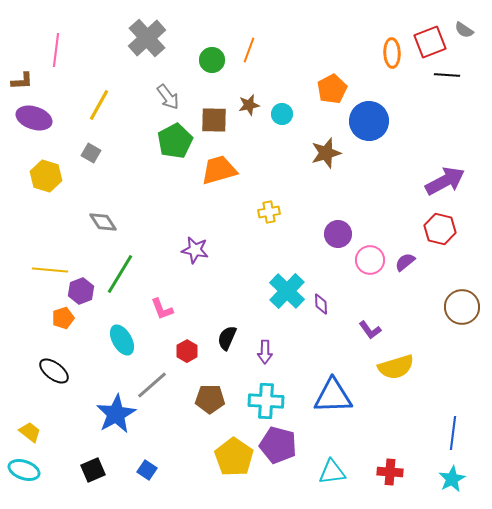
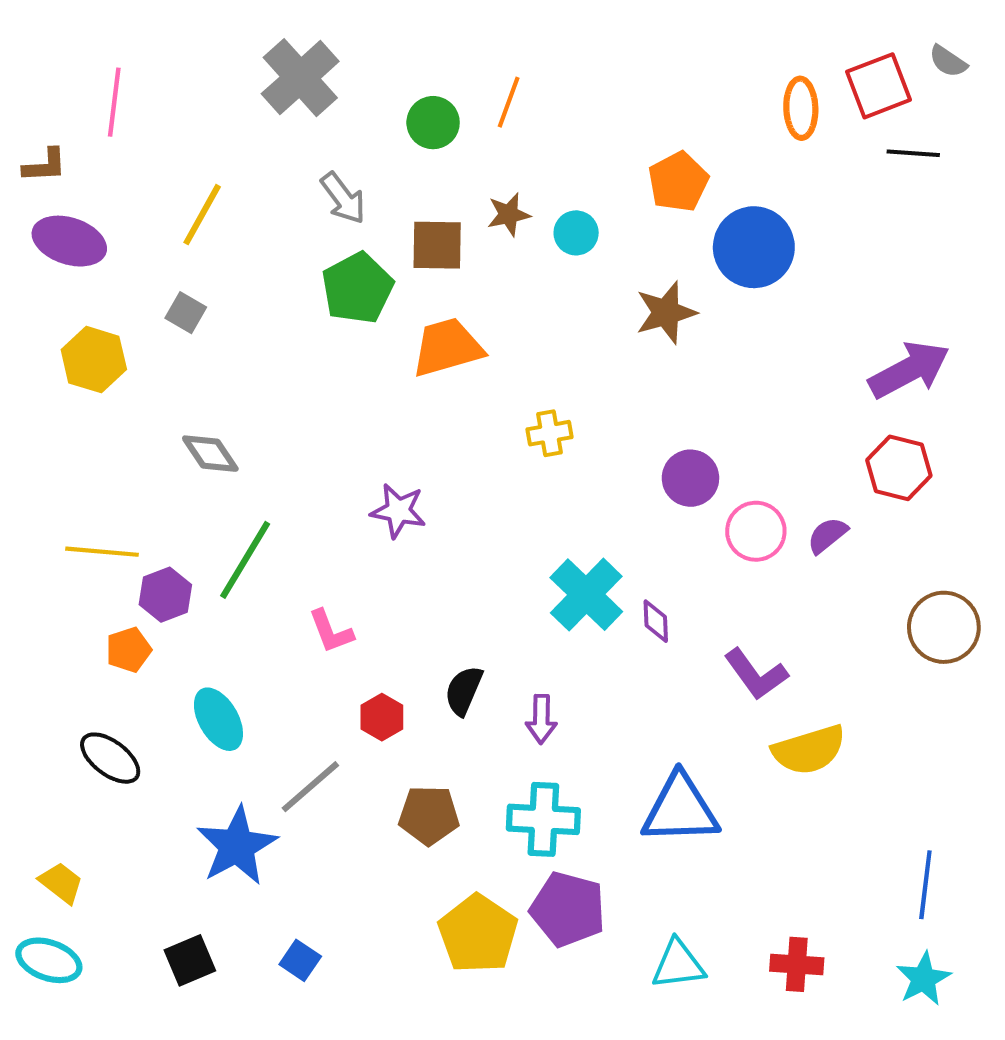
purple L-shape: (370, 330) -> (756, 674), size x1.4
cyan ellipse: (122, 340) -> (218, 719), moved

